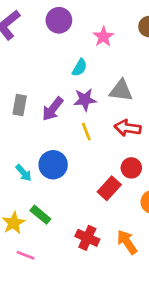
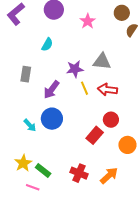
cyan semicircle: (80, 68) -> (47, 45), moved
purple arrow: (53, 109) -> (51, 90), moved
yellow line: (86, 132) -> (84, 88), moved
green rectangle: (40, 215) -> (43, 170), moved
orange arrow: (127, 242) -> (109, 176), turned 84

